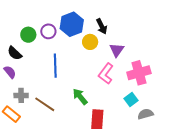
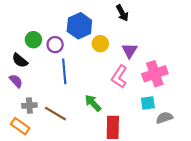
black arrow: (102, 26) -> (122, 13), moved
purple circle: (48, 31) -> (55, 45), moved
cyan square: (131, 99) -> (148, 103), turned 32

